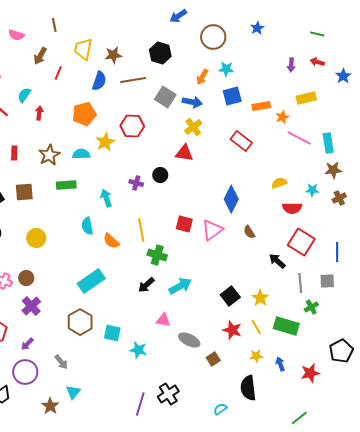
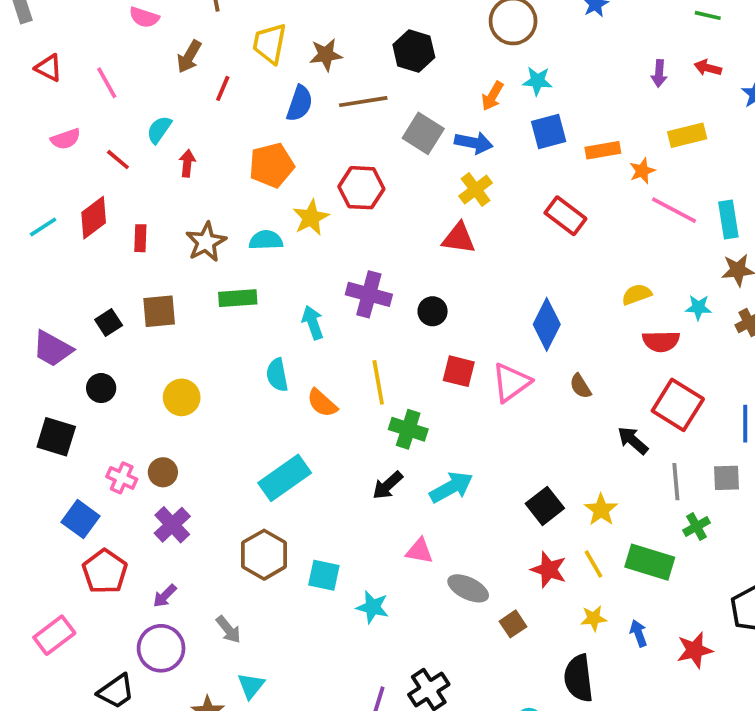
black circle: (160, 175) -> (433, 311), moved
purple cross: (136, 183) -> (369, 294), size x1.6

